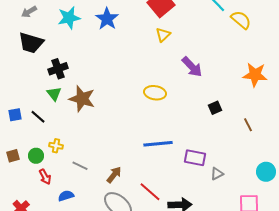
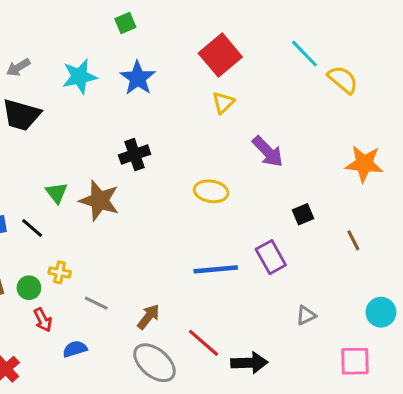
black cross: (58, 69) -> (135, 155), moved
purple rectangle: (195, 158) -> (271, 257), moved, turned 50

